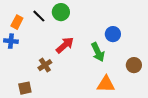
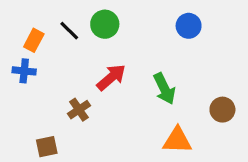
blue circle: (113, 34) -> (189, 26), moved

